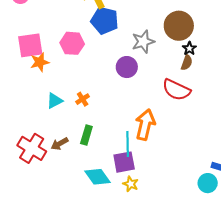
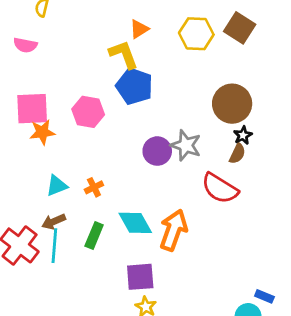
gray star: (143, 42) -> (186, 145), moved, turned 30
brown arrow: (60, 144) -> (54, 222), moved
cyan line: (128, 144) -> (54, 246), moved
cyan diamond: (97, 177) -> (135, 223), moved

